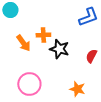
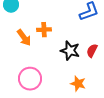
black star: (59, 49) -> (70, 51), moved

